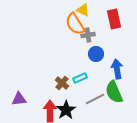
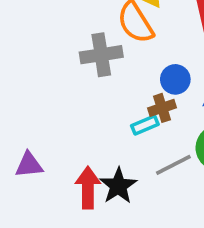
gray cross: (88, 35) -> (101, 55), moved, size x1.5
brown cross: (62, 83) -> (162, 108), moved, turned 32

